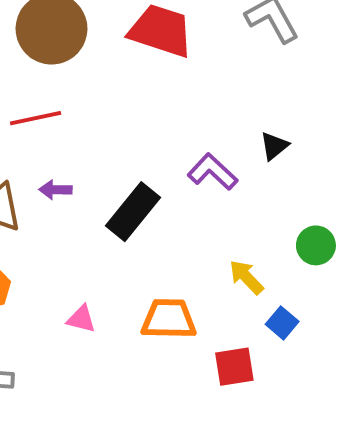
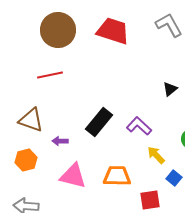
purple L-shape: (213, 172) -> (139, 126), moved
purple arrow: (55, 190) -> (60, 141), moved
pink triangle: (81, 319) -> (73, 176), size x1.8

